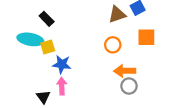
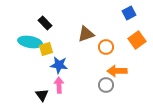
brown triangle: (117, 14) -> (86, 34), moved
orange square: (146, 37) -> (137, 40), turned -36
gray circle: (129, 86) -> (106, 85), moved

